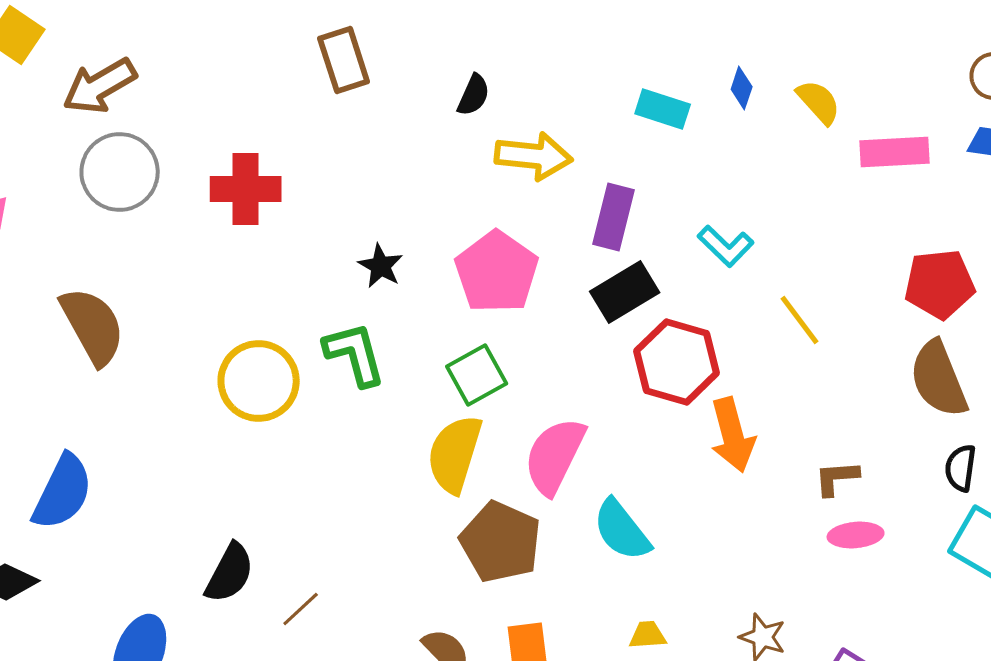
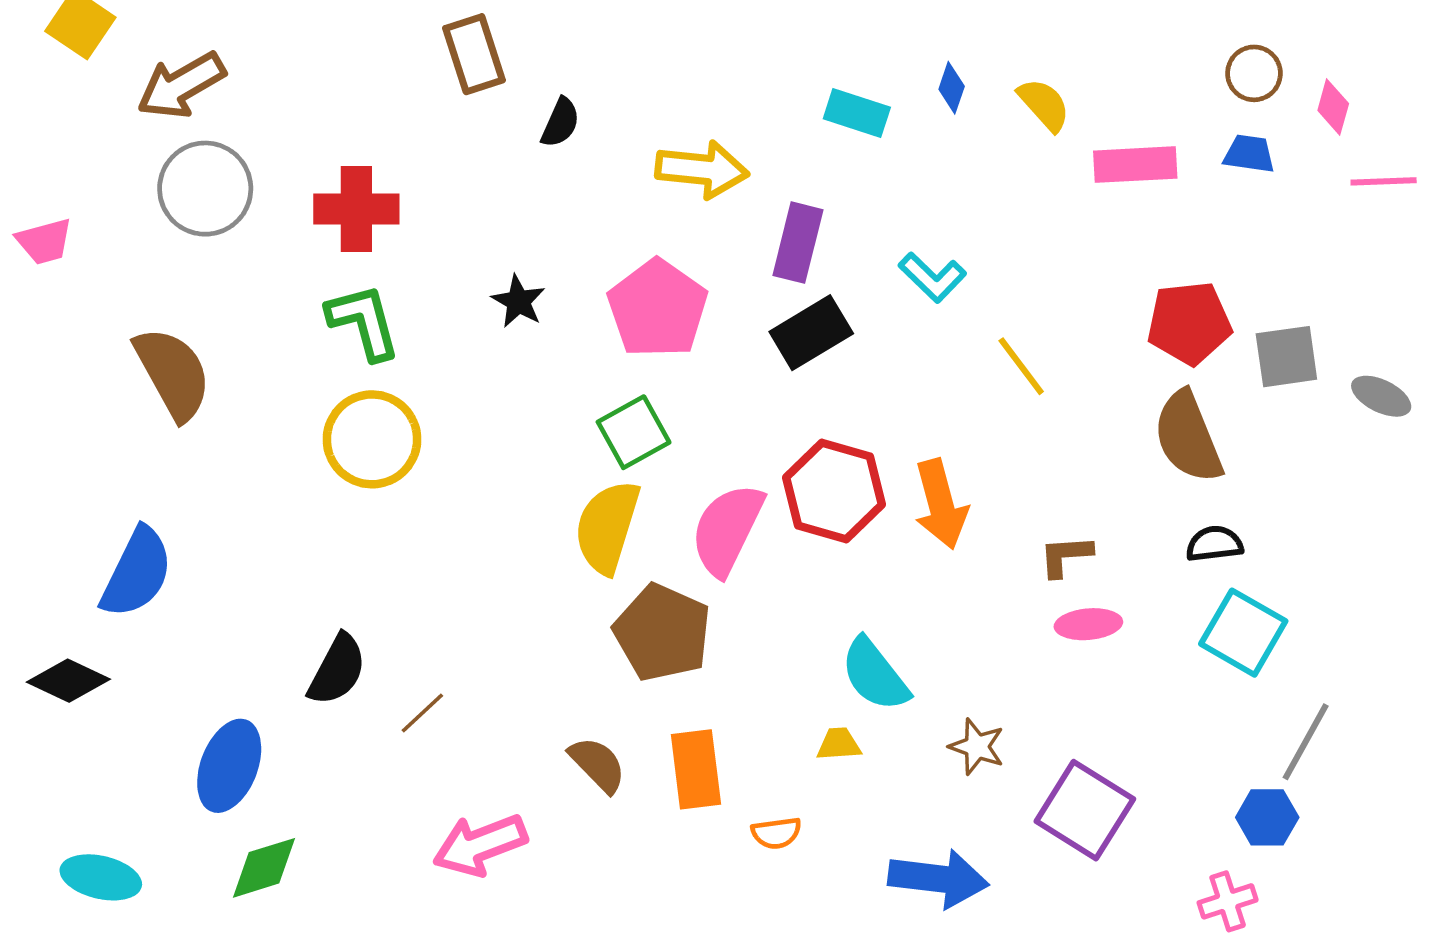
black semicircle: (474, 95) -> (560, 123), moved
green L-shape: (355, 354) -> (364, 322), moved
red hexagon: (677, 362) -> (834, 491), moved
black semicircle: (961, 468) -> (1214, 544), turned 75
cyan semicircle: (622, 530) -> (875, 675), moved

